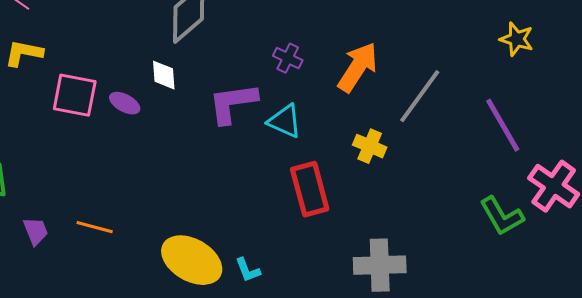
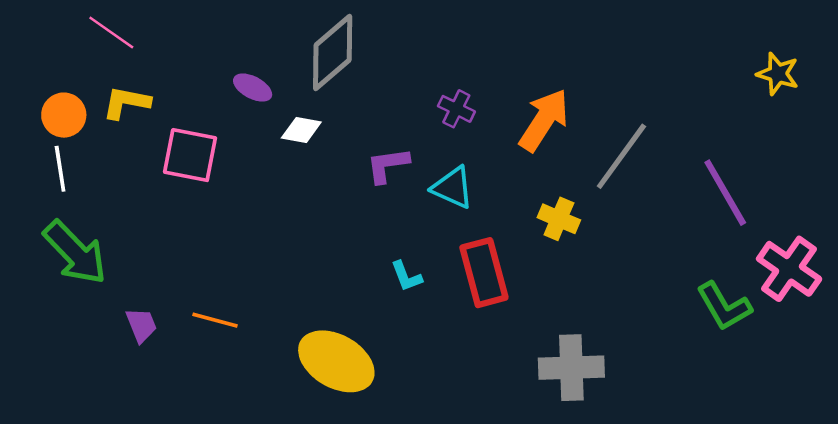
yellow star: (517, 39) -> (778, 74), moved
white diamond: (164, 75) -> (301, 130), turned -76
purple ellipse: (125, 103) -> (253, 88), moved
purple L-shape: (233, 103) -> (388, 165), size x0.7
cyan L-shape: (248, 270) -> (406, 276), moved

